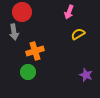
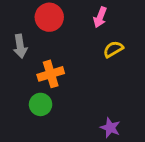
red circle: (22, 12) -> (49, 17), moved
purple star: (86, 75) -> (110, 128), moved

